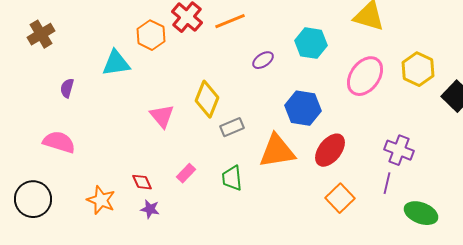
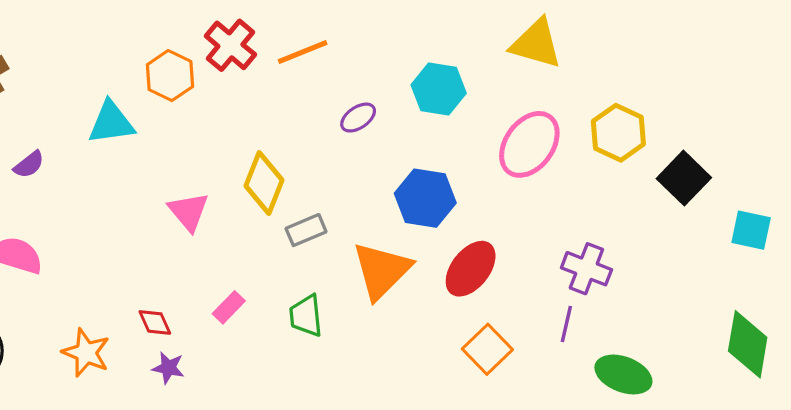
purple semicircle: (67, 88) -> (29, 165), turned -144
orange triangle: (277, 151) -> (382, 270), turned -36

